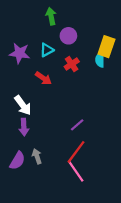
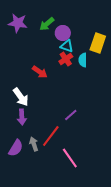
green arrow: (51, 16) -> (47, 24), moved, turned -119
cyan triangle: (47, 50) -> (67, 46), moved, turned 48
purple star: (20, 53) -> (18, 23), moved
cyan semicircle: (100, 60) -> (83, 60), moved
red line: (76, 152) -> (51, 136), moved

